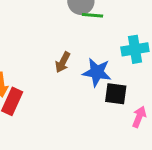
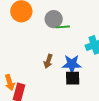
black square: (116, 94) -> (73, 78), moved

